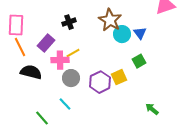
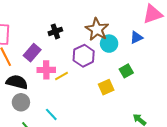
blue triangle: (140, 33) -> (136, 37), moved, turned 40
yellow line: (73, 53) -> (61, 76), moved
gray circle: (71, 78) -> (21, 102), moved
purple hexagon: (100, 82) -> (84, 56), moved

